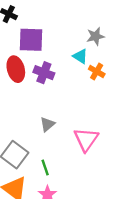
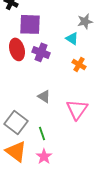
orange cross: (97, 71) -> (79, 64), moved
gray triangle: (47, 124) -> (44, 96), turned -48

